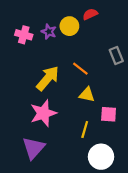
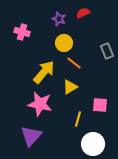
yellow circle: (69, 26) -> (64, 43), moved
purple star: (49, 32) -> (59, 19), moved
yellow triangle: (87, 95) -> (70, 87), moved, turned -42
pink star: (43, 113) -> (40, 104), turned 30

